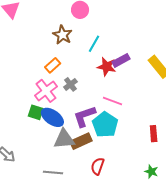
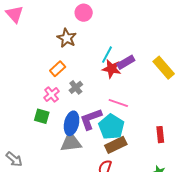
cyan line: (94, 44) -> (107, 55), moved
pink cross: (46, 91) -> (52, 95), size x0.7
blue ellipse: (52, 117) -> (72, 123), moved, turned 70
brown rectangle: (81, 141) -> (116, 145), moved

